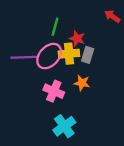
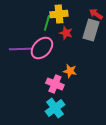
yellow cross: (69, 54) -> (59, 14), moved
gray rectangle: (88, 55) -> (91, 30), moved, size x1.5
pink cross: (54, 91) -> (55, 84), moved

